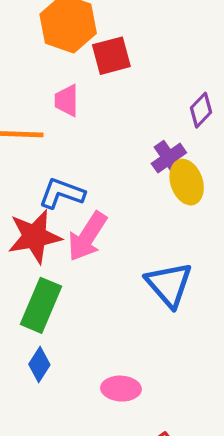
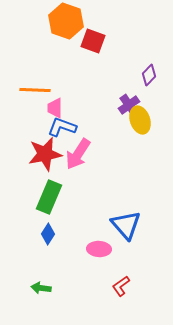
red square: (111, 56) -> (93, 41), turned 35
pink trapezoid: (67, 100) -> (55, 108), moved
blue triangle: (169, 285) -> (126, 225), moved

